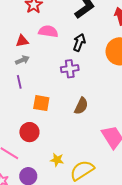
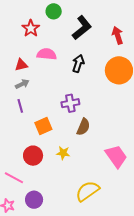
purple cross: (70, 69) -> (70, 103), moved
orange square: (41, 103) -> (43, 126), turned -30
yellow star: (57, 160) -> (63, 153), moved

